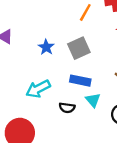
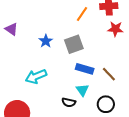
blue rectangle: (80, 81) -> (85, 69), moved
black semicircle: (67, 108) -> (69, 102), moved

